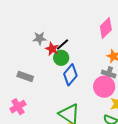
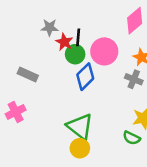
black line: (63, 45) -> (78, 37), turned -48
pink circle: (104, 87) -> (104, 51), moved

